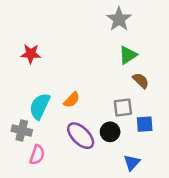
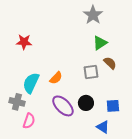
gray square: (123, 107) -> (91, 72), moved
blue square: (145, 124) -> (113, 106), moved
blue triangle: (132, 163) -> (103, 127), turned -40

